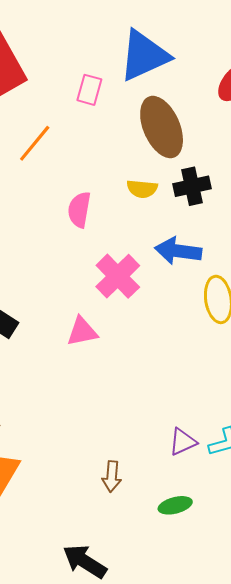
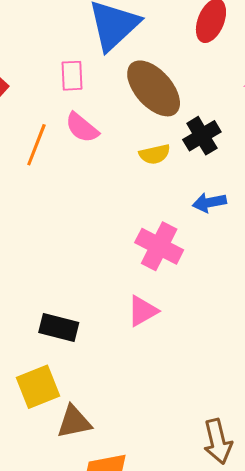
pink semicircle: (79, 210) -> (82, 128), moved, turned -42
blue arrow: (178, 251) -> (209, 203), size x0.7
brown arrow: (112, 477) -> (218, 441), size x1.4

